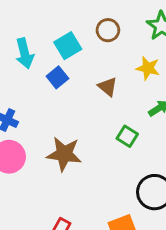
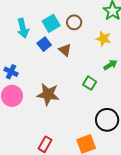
brown circle: (108, 30) -> (74, 22), moved
brown triangle: (108, 87) -> (65, 50), moved

